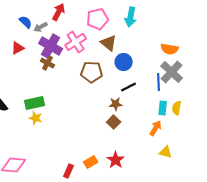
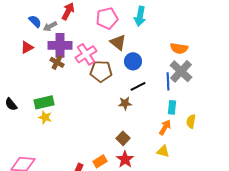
pink cross: (76, 42) -> (86, 54), moved
purple cross: (51, 46) -> (60, 45), turned -30
yellow semicircle: (177, 108) -> (191, 121), moved
brown square: (114, 122) -> (123, 138), moved
yellow triangle: (166, 152) -> (163, 151), moved

